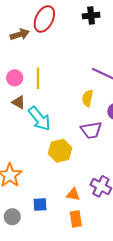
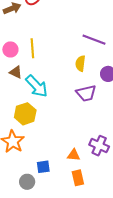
yellow hexagon: (60, 151) -> (25, 114), moved
gray circle: (12, 217) -> (27, 182), moved

